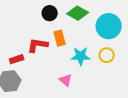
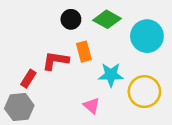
yellow circle: (107, 55) -> (144, 92), moved, size x1.6
red rectangle: (17, 59) -> (28, 79), turned -40

